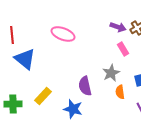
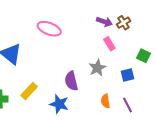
orange semicircle: (120, 92) -> (105, 101), moved

